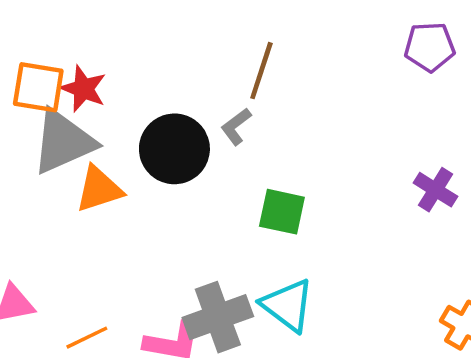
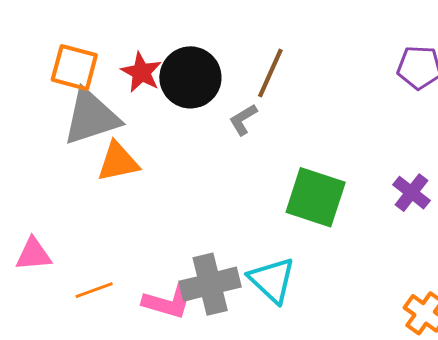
red star: (83, 89) -> (141, 72), moved
black circle: (174, 149) -> (190, 77), moved
green square: (282, 212) -> (316, 197), moved, size x1.4

